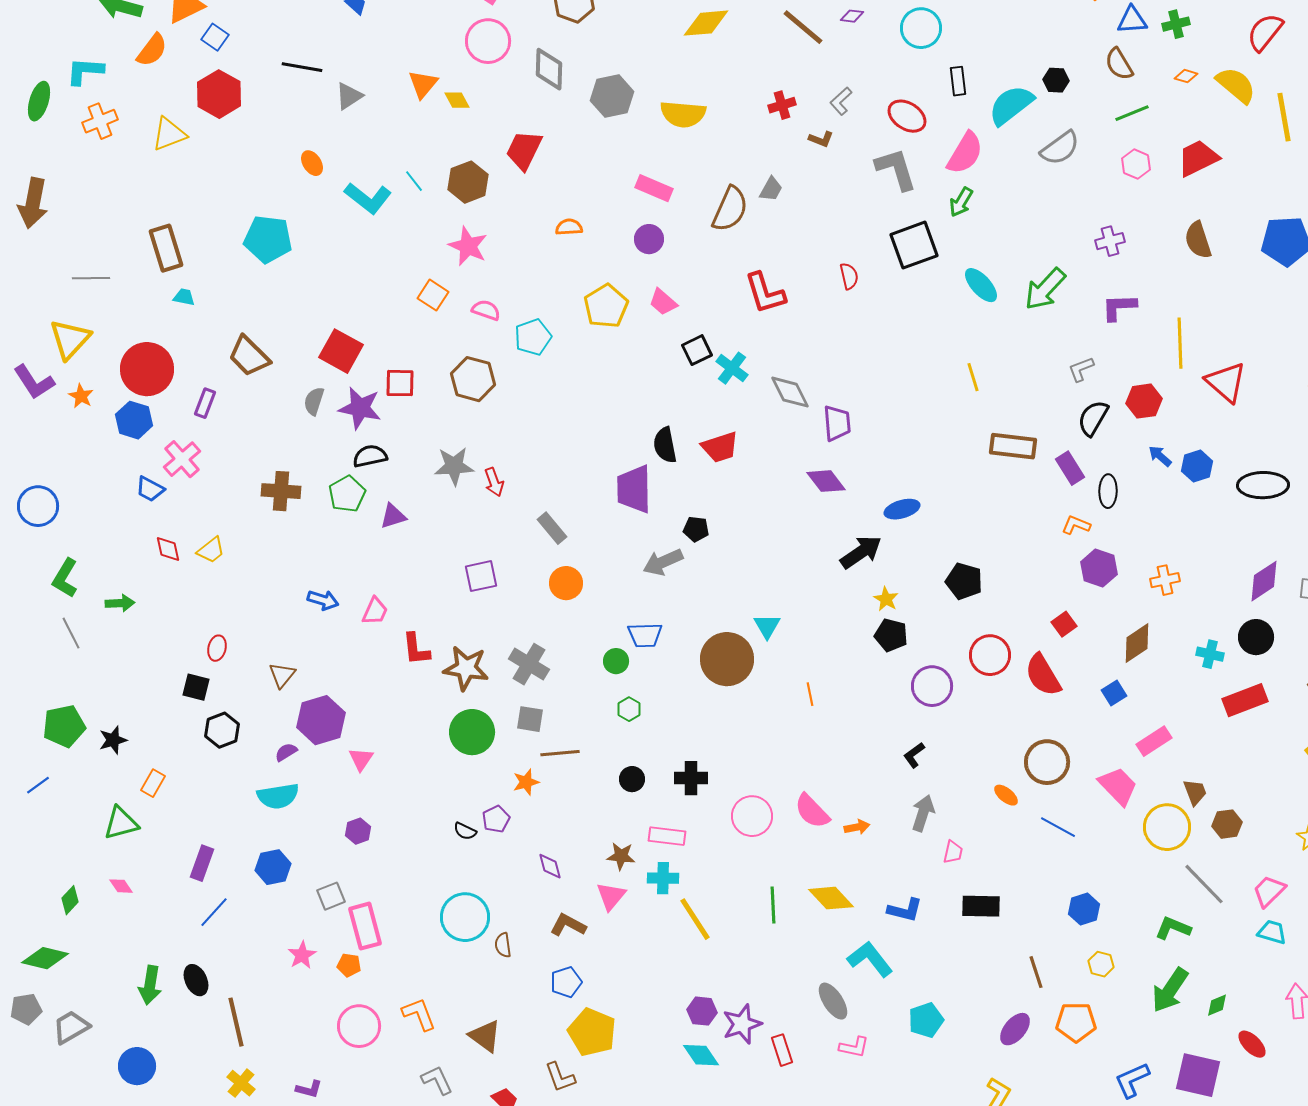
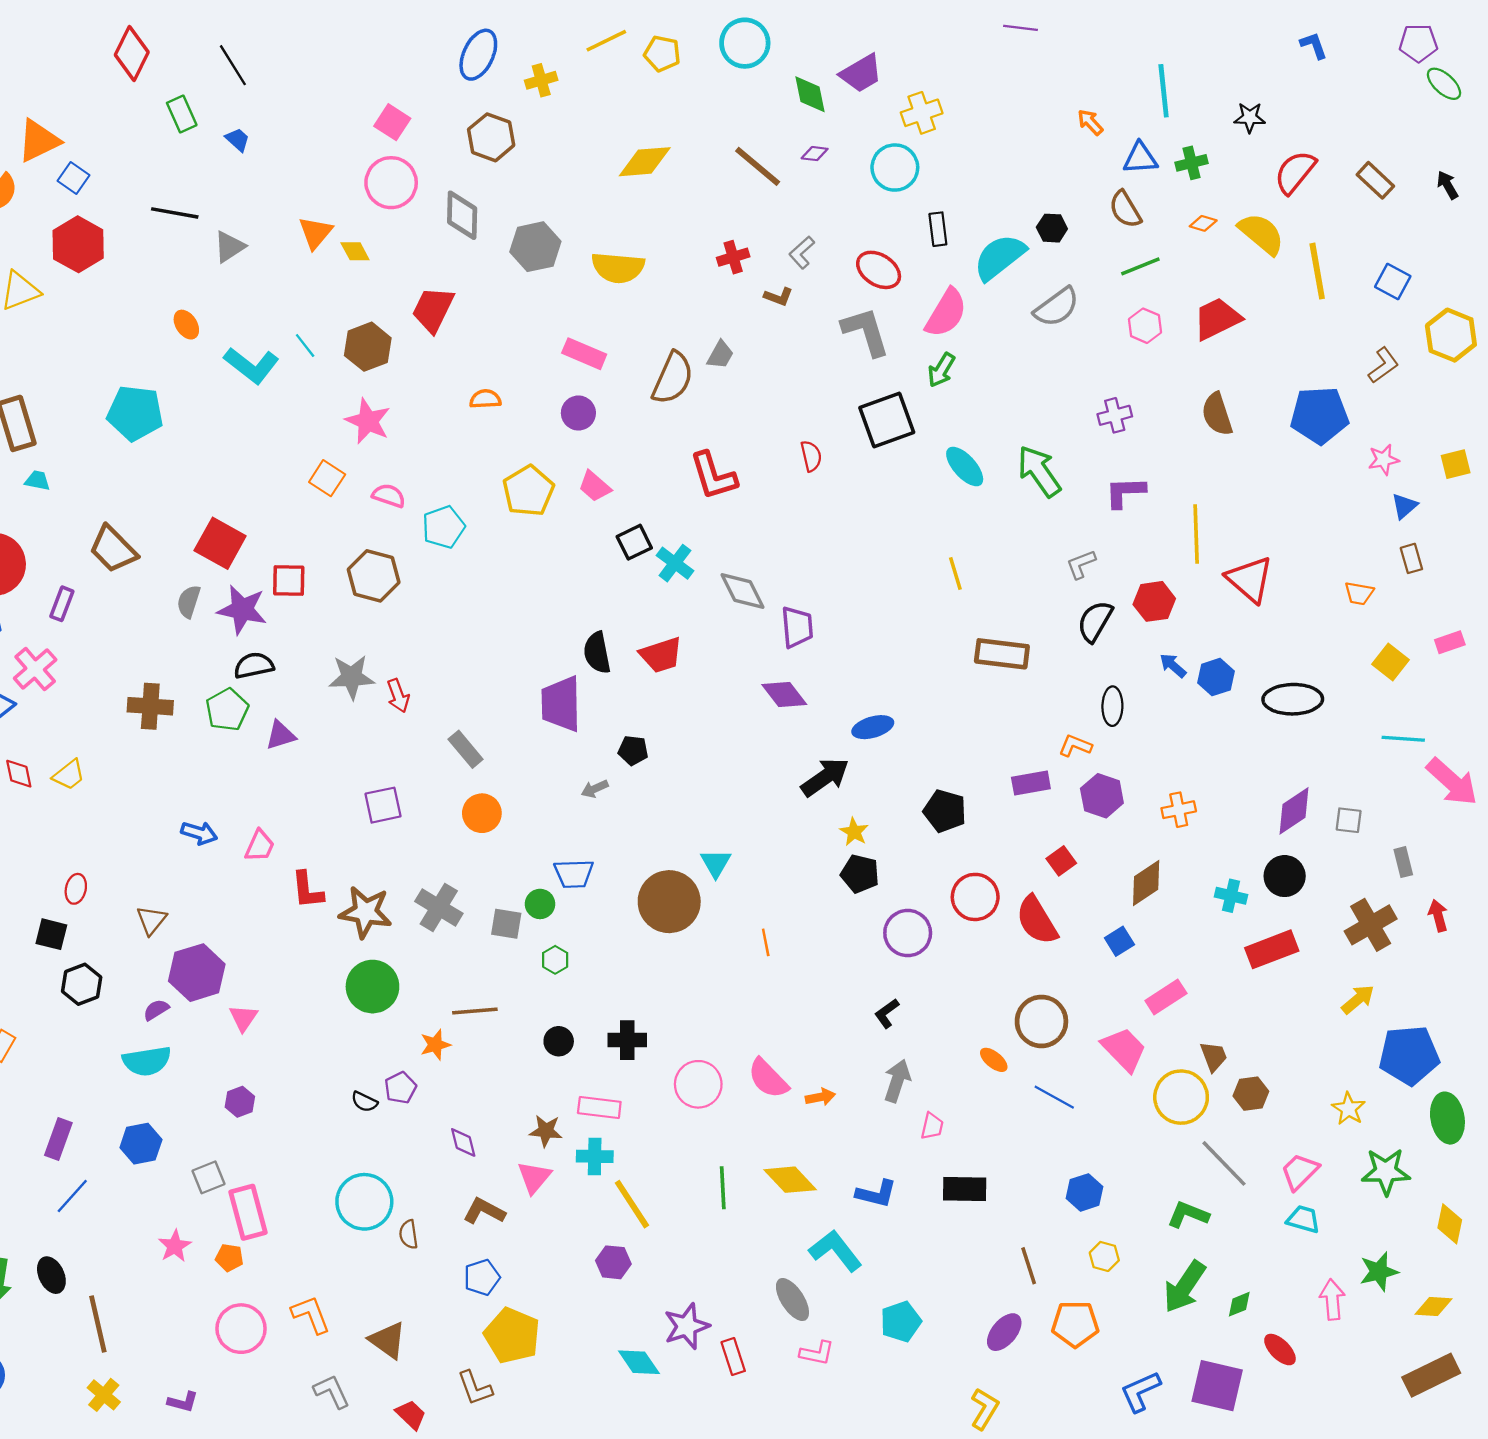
green arrow: (1045, 289) -> (1039, 471), turned 102
purple rectangle: (1070, 468) -> (1031, 783), moved, turned -68
gray arrow: (663, 562) -> (595, 789), size x0.6
gray square: (530, 719) -> (506, 924), moved
purple hexagon: (702, 1011) -> (613, 1262), moved

